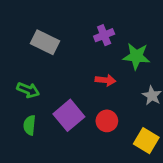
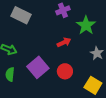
green star: (136, 56) -> (86, 25), turned 30
red arrow: (105, 80) -> (64, 42), turned -32

